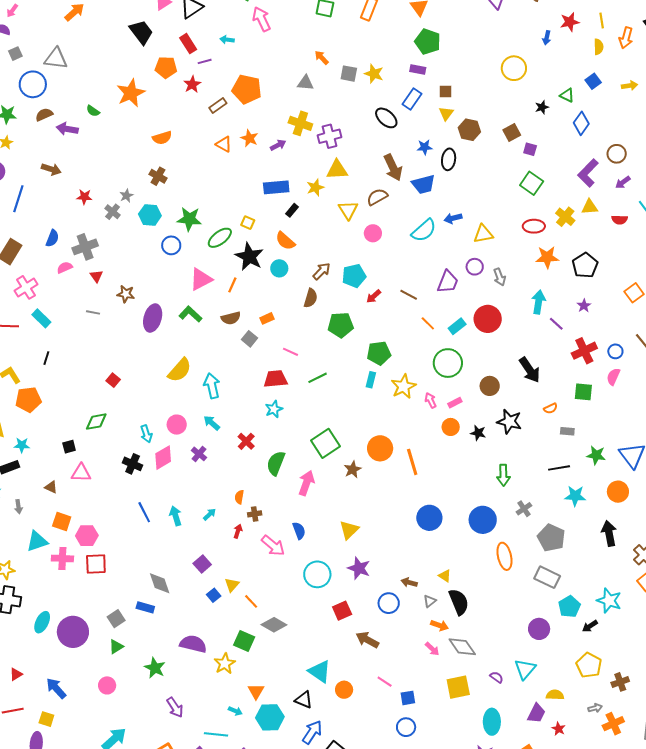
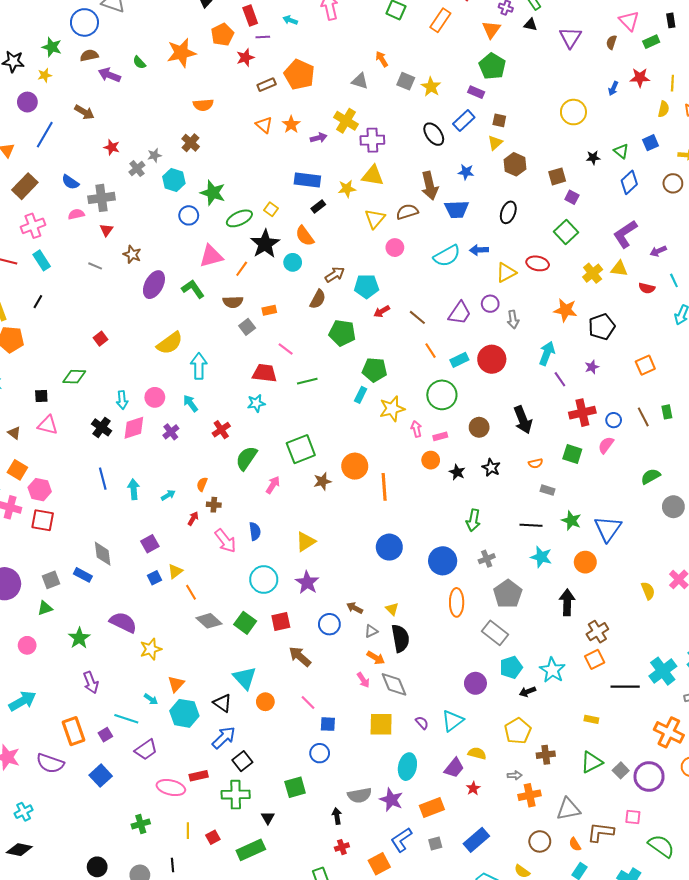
orange pentagon: (166, 67) -> (222, 35), turned 30
brown circle: (617, 154) -> (673, 183), moved
black ellipse: (449, 159) -> (508, 212), moved
red ellipse: (534, 226) -> (538, 263), moved
yellow triangle: (483, 234) -> (506, 273), turned -30
blue semicircle: (52, 238) -> (70, 182), turned 90
black star: (509, 422) -> (491, 468), size x0.7
pink arrow: (306, 483) -> (273, 485), size x0.7
green square: (244, 641) -> (245, 623), moved

